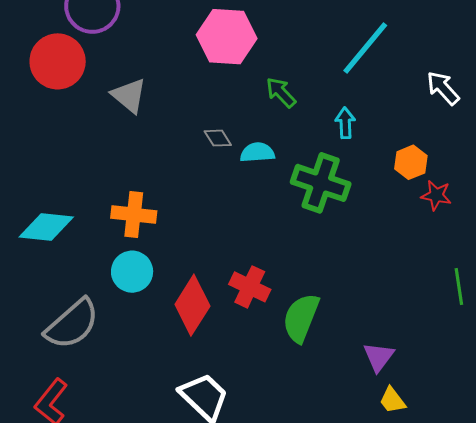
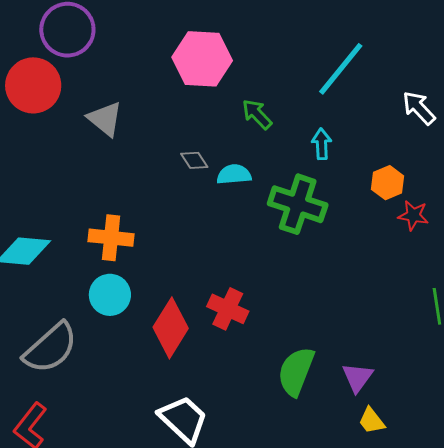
green semicircle: (301, 318) -> (296, 372), moved

